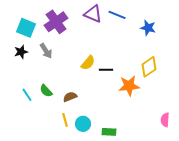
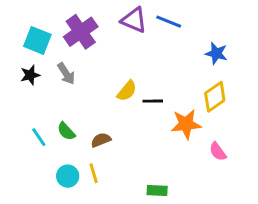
blue star: (148, 28) -> (216, 53), moved
pink semicircle: (165, 120) -> (218, 152), moved, turned -40
cyan circle: (83, 124) -> (68, 176), moved

